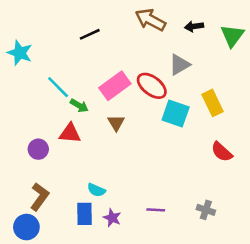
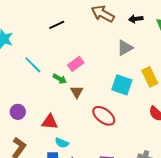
pink rectangle: (115, 86) -> (76, 64), size x0.7
red ellipse: (152, 86) -> (104, 116), moved
green arrow: (79, 106) -> (60, 79), moved
red triangle: (70, 133) -> (50, 122), moved

